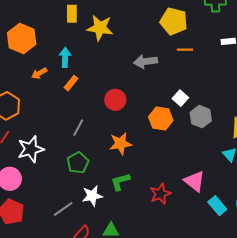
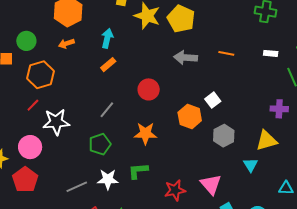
yellow pentagon: (174, 21) -> (181, 19), moved
orange arrow: (39, 73) -> (66, 44), moved
gray hexagon: (201, 117) -> (224, 136), moved

